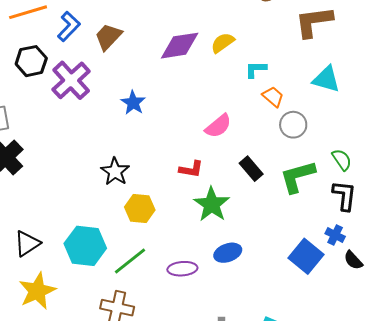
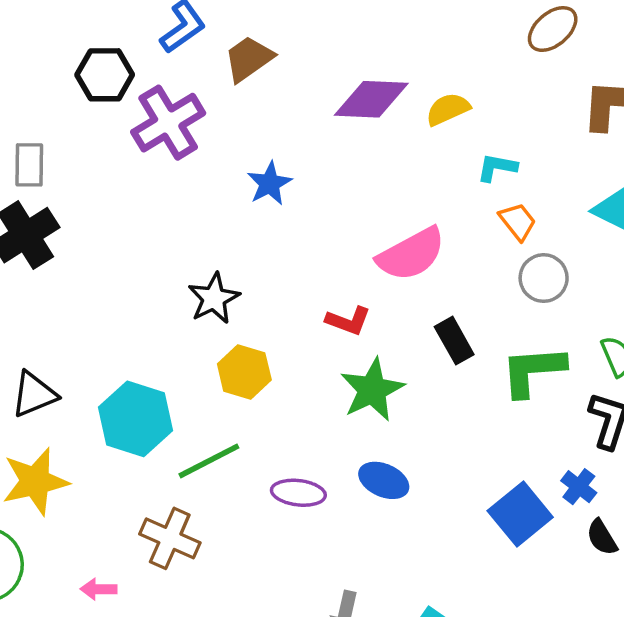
pink semicircle: (218, 126) -> (411, 254), size x1.4
blue ellipse: (228, 253) -> (384, 480), turned 32

